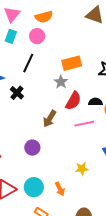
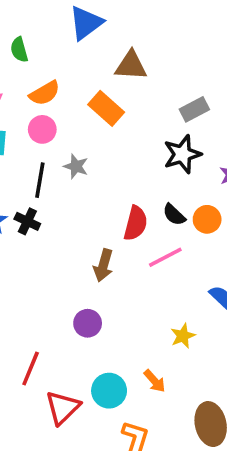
orange rectangle: (72, 63) -> (106, 108), moved, turned 72
gray star: (61, 82) -> (76, 166), moved
black cross: (17, 93) -> (27, 221), moved
black semicircle: (95, 102) -> (174, 215), turned -120

